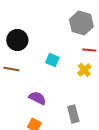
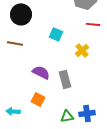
yellow cross: (84, 70) -> (82, 50), moved
gray rectangle: (73, 114) -> (65, 79), moved

